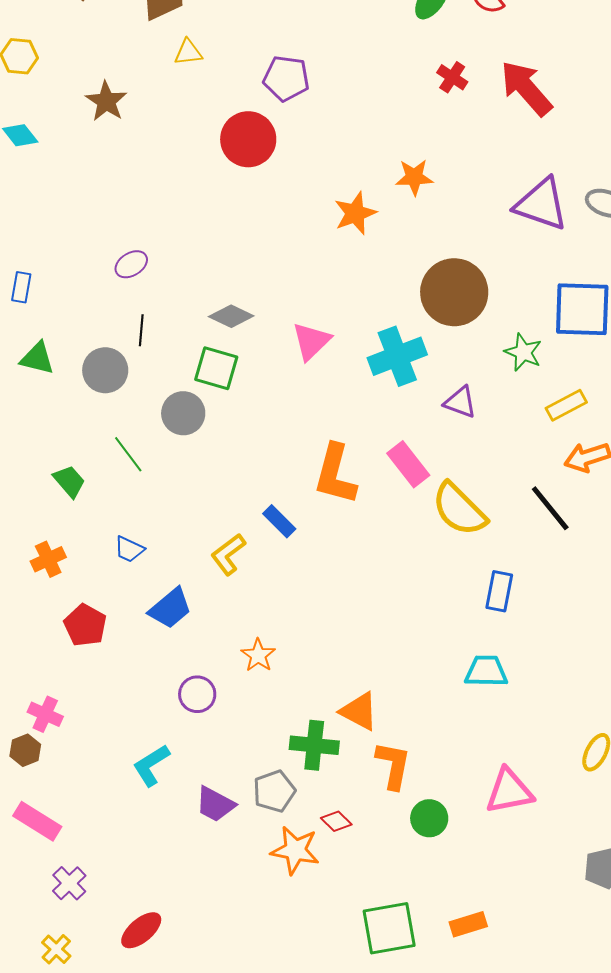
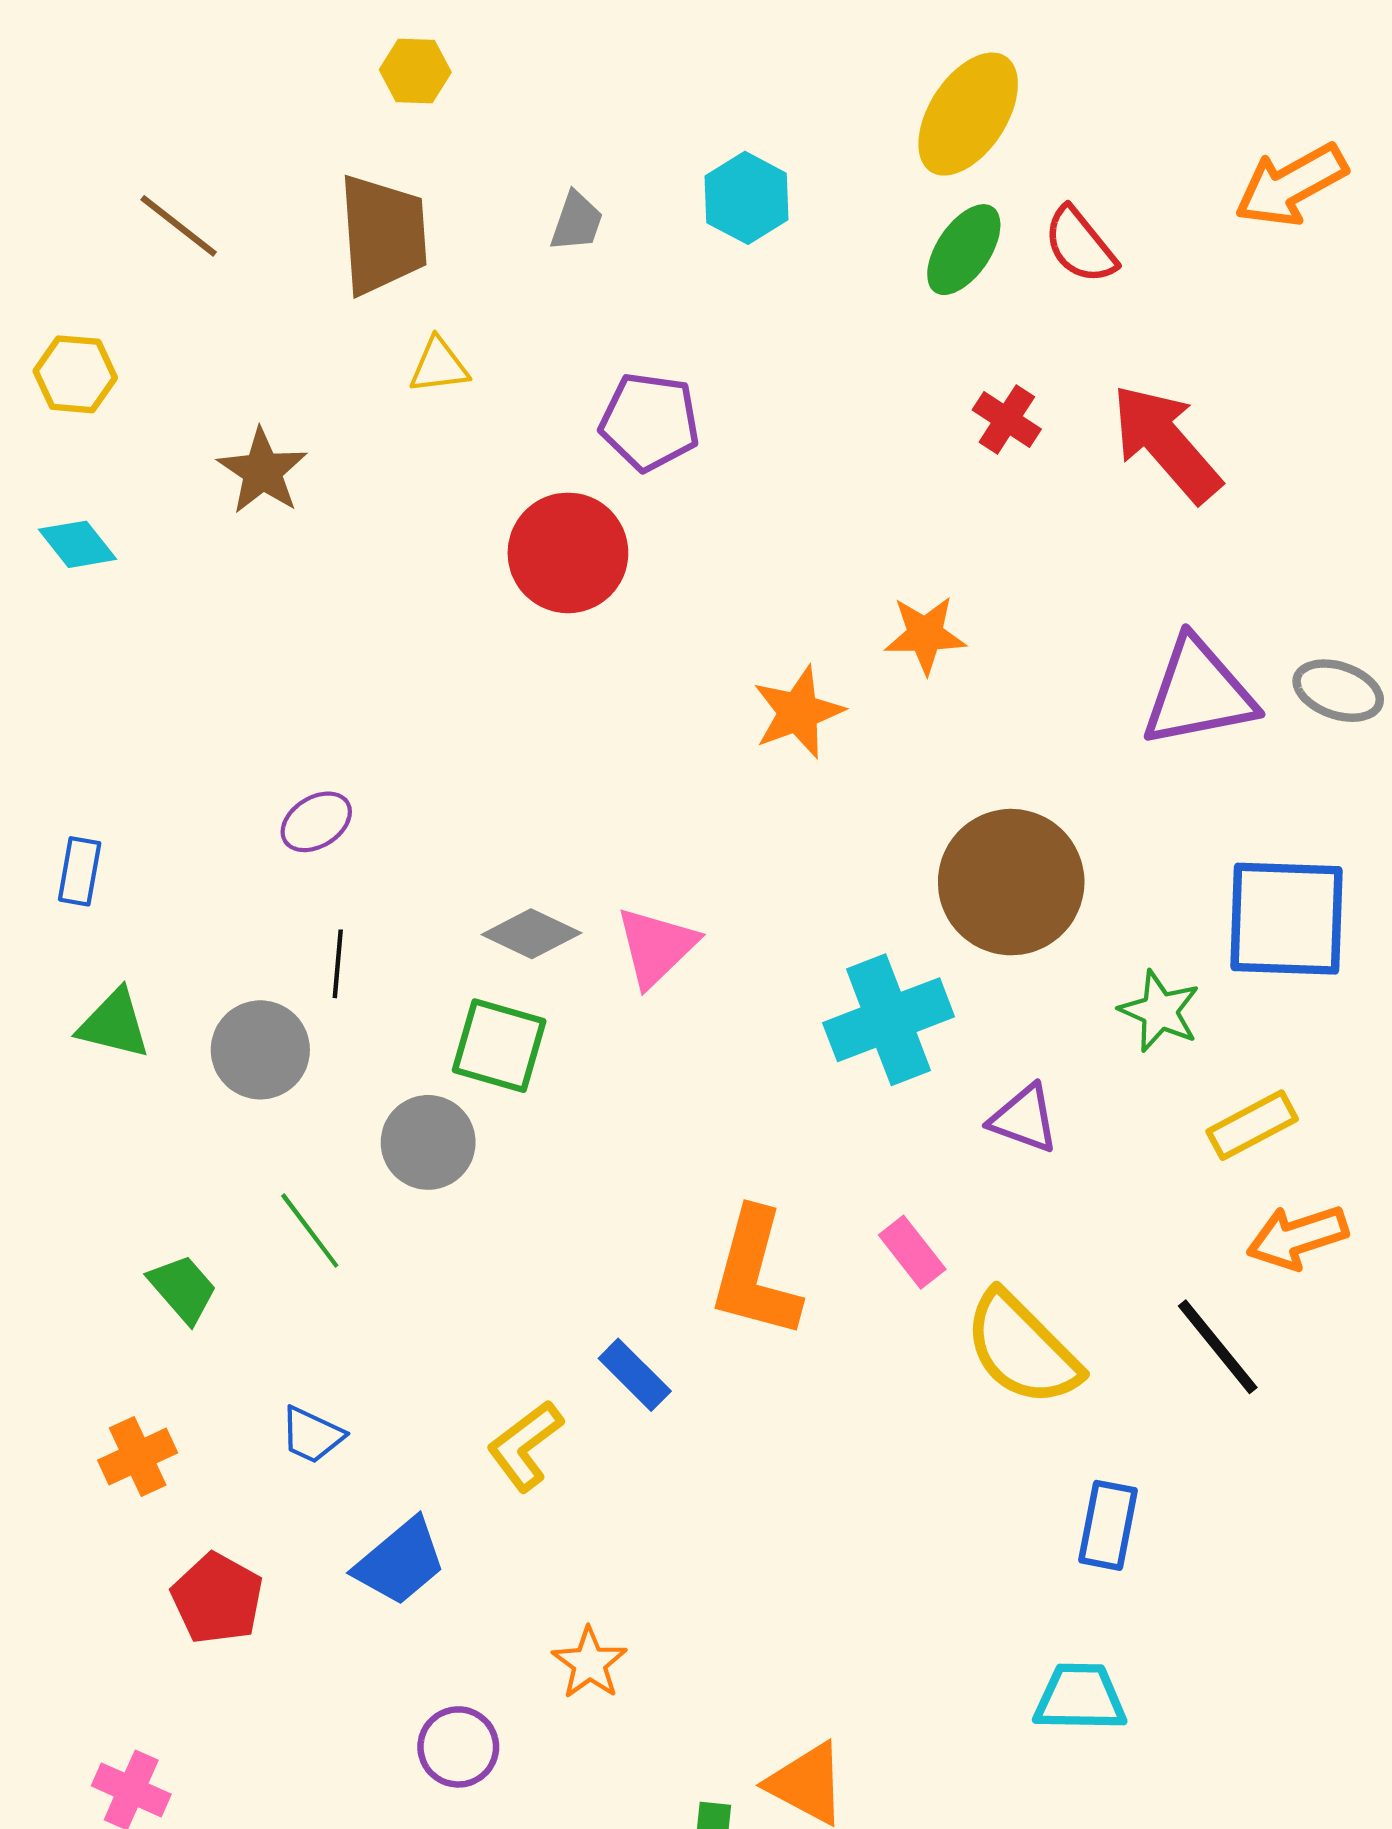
purple triangle: (541, 204) -> (1198, 693), turned -30
pink triangle: (311, 341) -> (656, 947), moved
pink rectangle: (408, 464) -> (912, 1252), size x0.7

